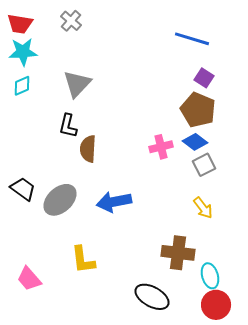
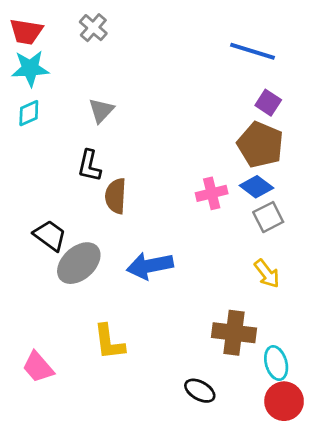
gray triangle: (77, 84) -> (101, 110), size x0.7
black trapezoid: (23, 189) -> (50, 235), moved
black ellipse: (152, 297) -> (200, 391), size x0.7

